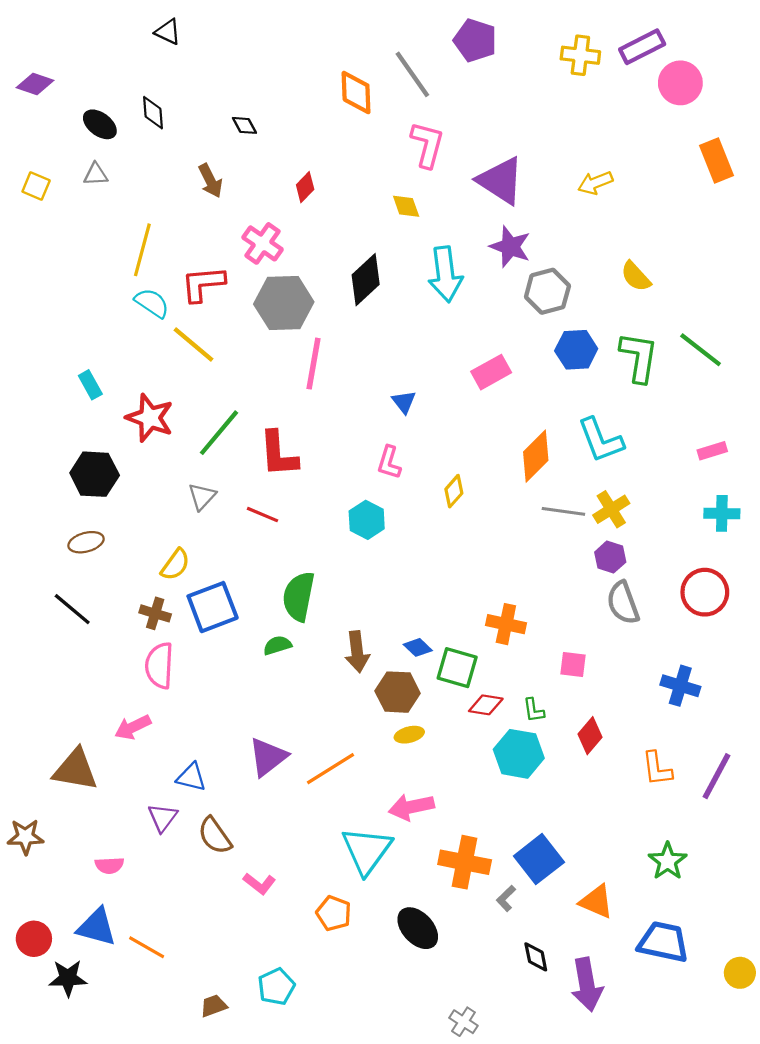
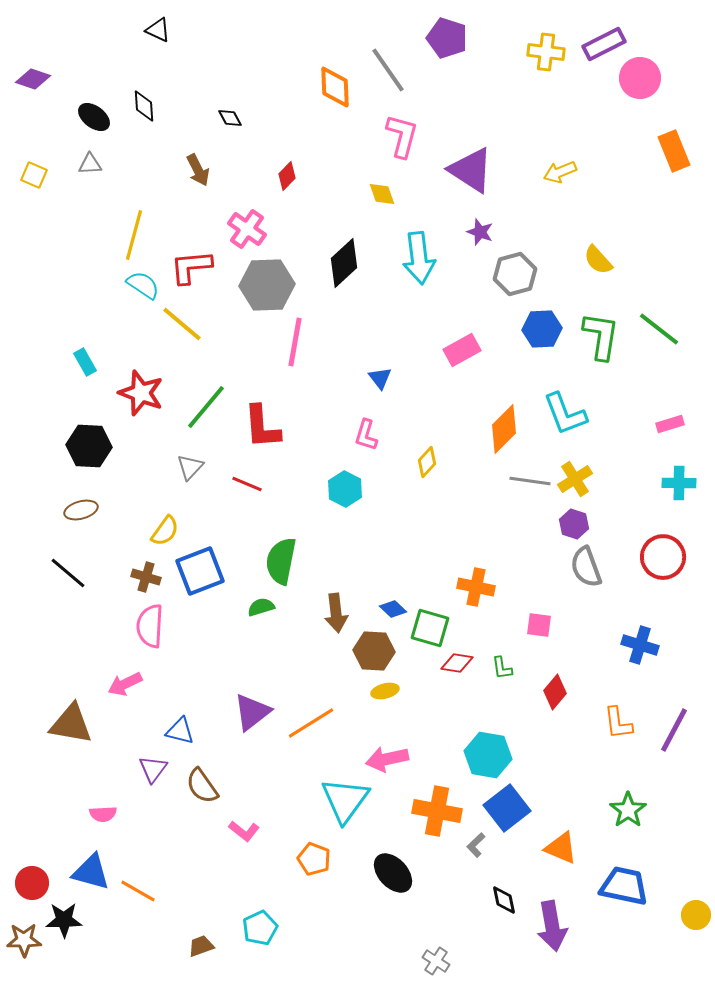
purple star: (510, 247) -> (480, 232), size x0.7
cyan hexagon: (519, 754) -> (488, 755), moved
brown star: (25, 837) -> (24, 940), moved

